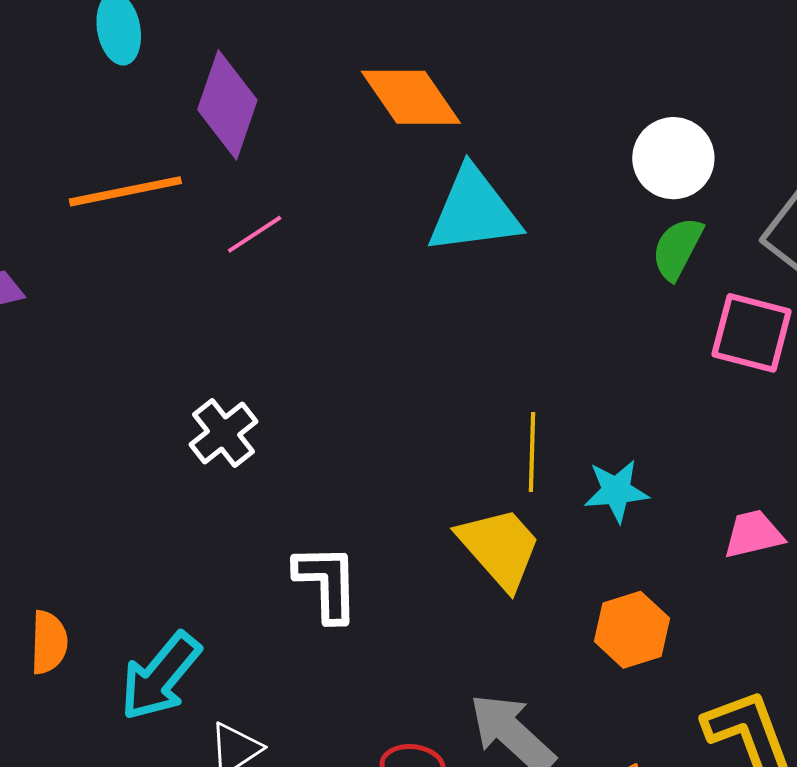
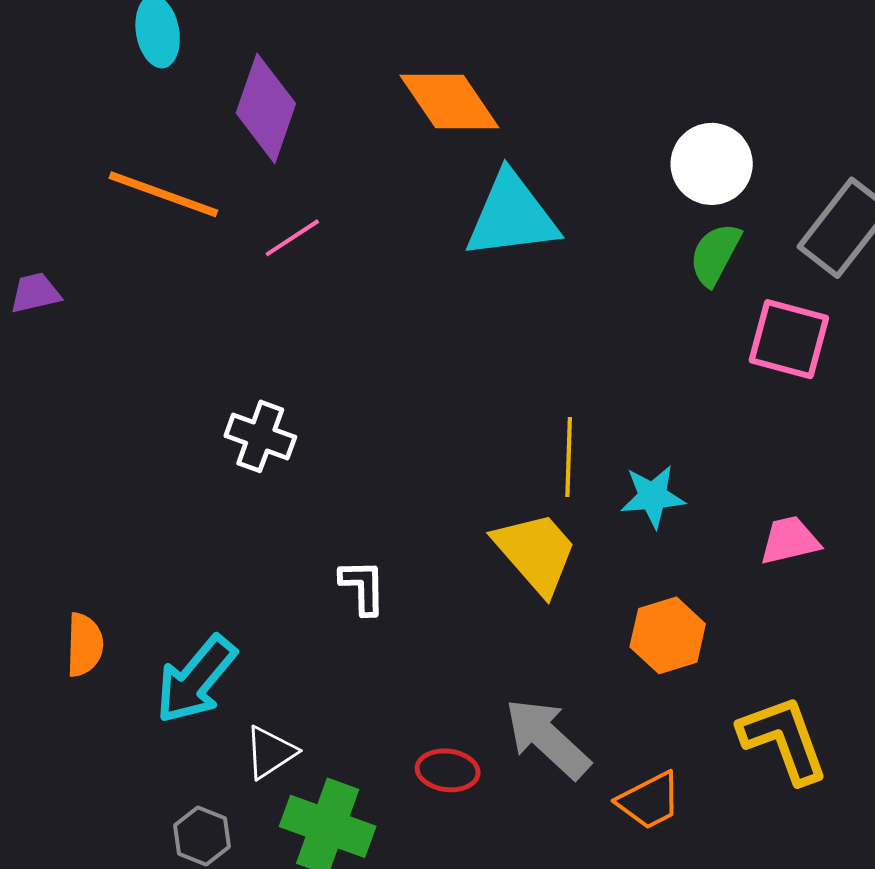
orange line: (125, 191) -> (163, 194), turned 31
white cross: (223, 433) -> (260, 436), turned -32
white L-shape: (327, 583) -> (363, 587), size x0.7

